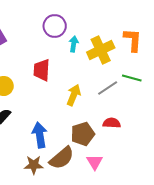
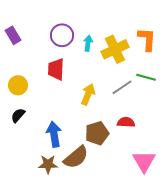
purple circle: (55, 26) -> (62, 35), moved
pink triangle: (95, 162) -> (144, 161), moved, size x1.4

